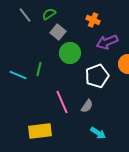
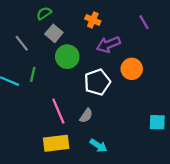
gray line: (25, 15) -> (22, 43), moved
yellow rectangle: (40, 131) -> (56, 143), moved

